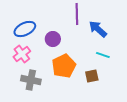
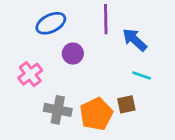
blue ellipse: (25, 29) -> (51, 23), moved
orange pentagon: (64, 66) -> (96, 114), moved
gray cross: (31, 80) -> (58, 110), moved

